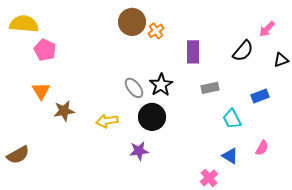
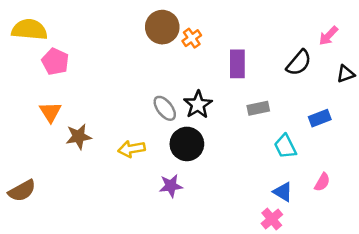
pink cross: (209, 178) -> (272, 219), moved

